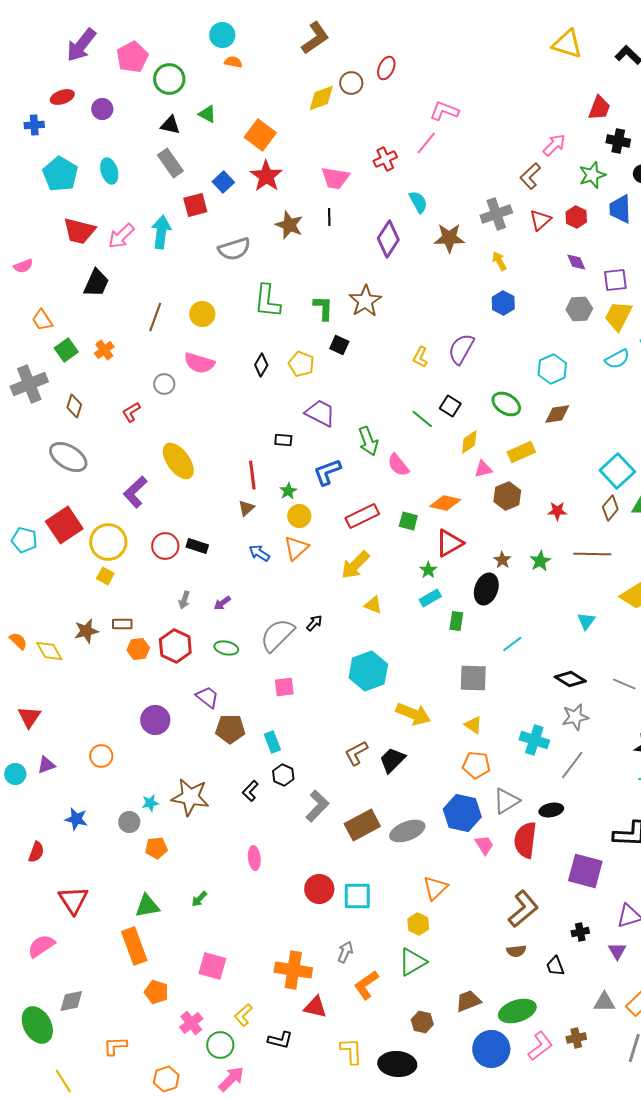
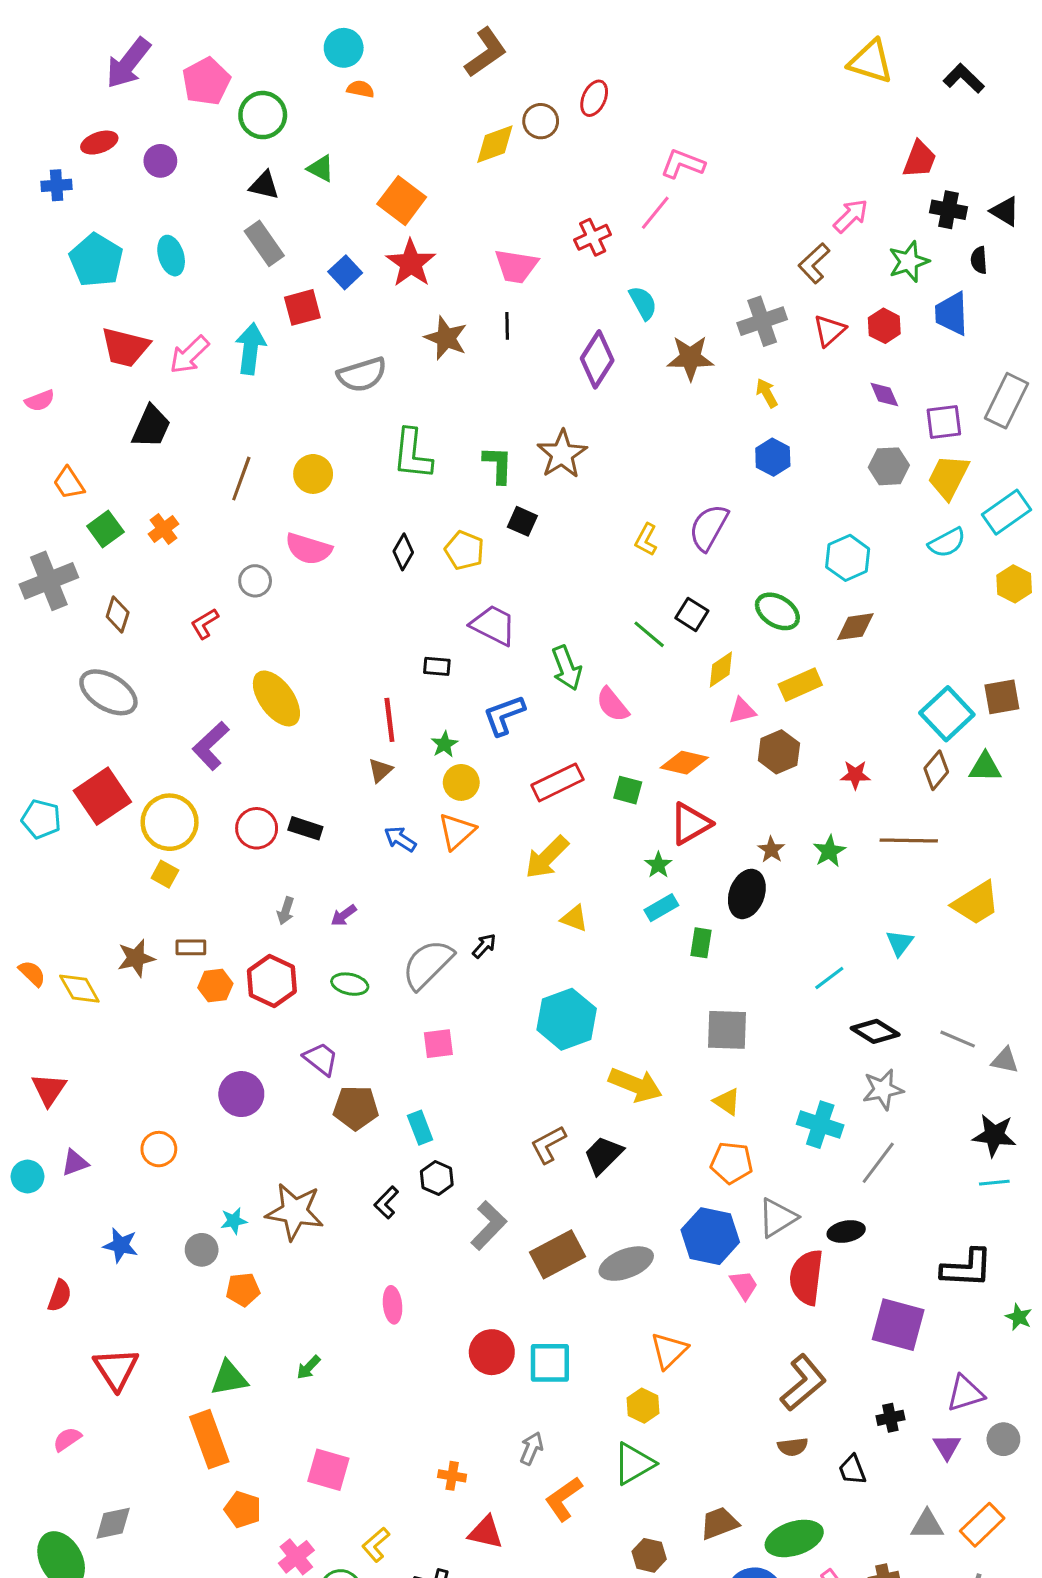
cyan line: (512, 644) -> (829, 978), moved
pink semicircle: (41, 946) -> (67, 1439), size x0.7
orange cross: (293, 970) -> (452, 1476), size x0.5

